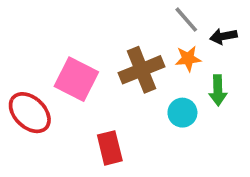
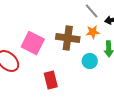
brown cross: (141, 70) -> (68, 38), turned 30

